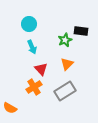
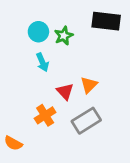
black rectangle: (81, 31) -> (106, 21), moved, size x1.5
green star: (65, 40) -> (64, 36), moved
red triangle: (41, 69) -> (65, 91), moved

